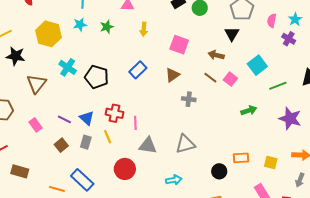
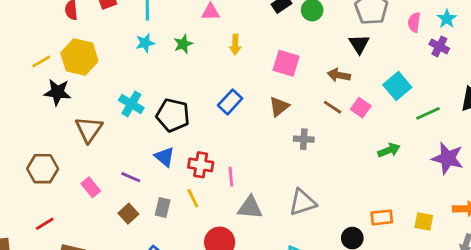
yellow hexagon: (49, 34) -> (79, 57), moved
blue triangle: (87, 118) -> (165, 157), moved

